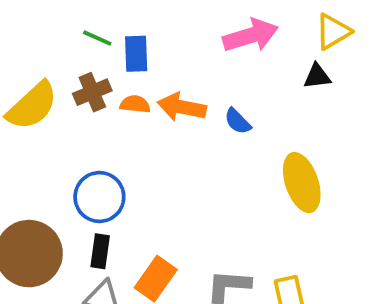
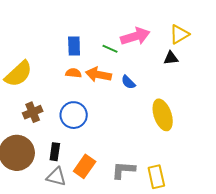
green line: (97, 38) -> (110, 49), moved
brown cross: (92, 92) -> (33, 112), moved
blue circle: (99, 197) -> (74, 115), moved

